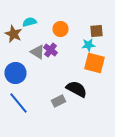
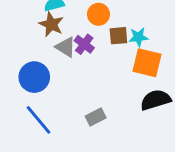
brown square: (96, 31) -> (118, 36), moved
brown star: (14, 34) -> (51, 24), moved
black semicircle: (76, 89) -> (156, 100), moved, turned -45

